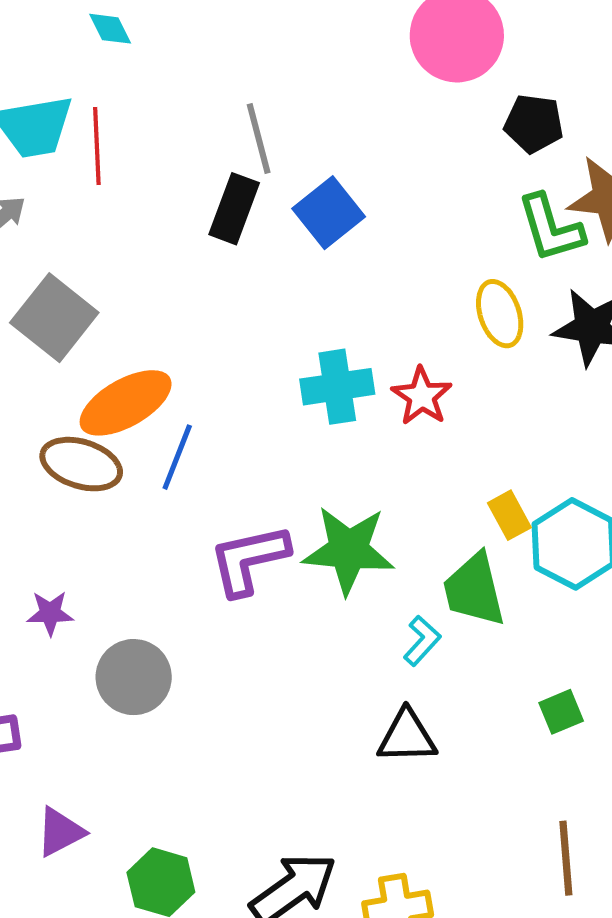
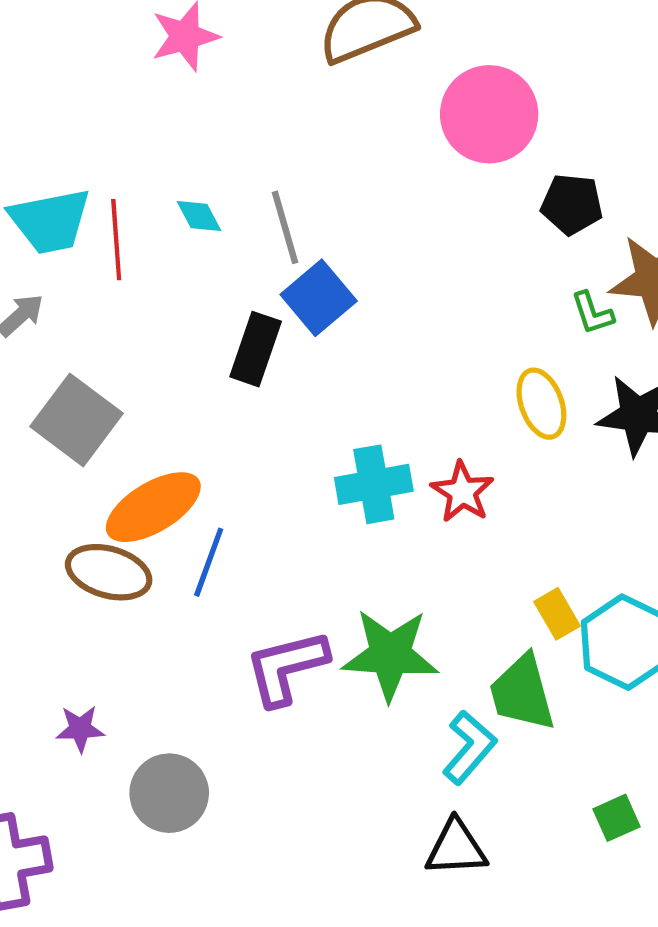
cyan diamond: (110, 29) -> (199, 216), moved
black rectangle: (234, 209) -> (256, 349), moved
blue square: (329, 213) -> (319, 298), moved
green L-shape: (551, 228) -> (592, 313), size x0.6
cyan L-shape: (422, 641) -> (469, 747), size x1.4

